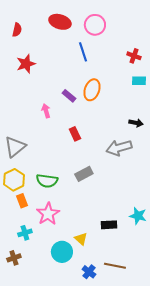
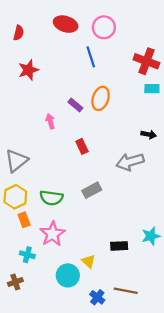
red cross: (134, 56) -> (146, 61), size x1.6
cyan star: (138, 216) -> (151, 236), turned -30
cyan cross: (25, 233) -> (27, 255), turned 32

